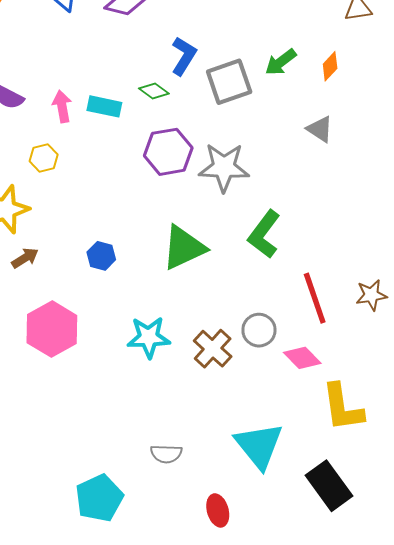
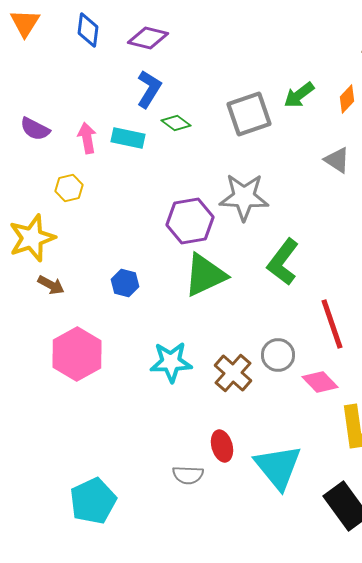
blue L-shape: (184, 56) -> (149, 89), moved
purple hexagon: (168, 152) -> (190, 221), moved
brown arrow: (25, 258) -> (51, 285), turned 60
cyan pentagon: (99, 498) -> (93, 501), moved
red ellipse: (218, 510) -> (222, 446), moved

